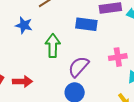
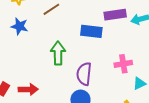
blue star: (24, 25) -> (19, 26), moved
purple semicircle: (79, 67) -> (84, 74), turned -35

